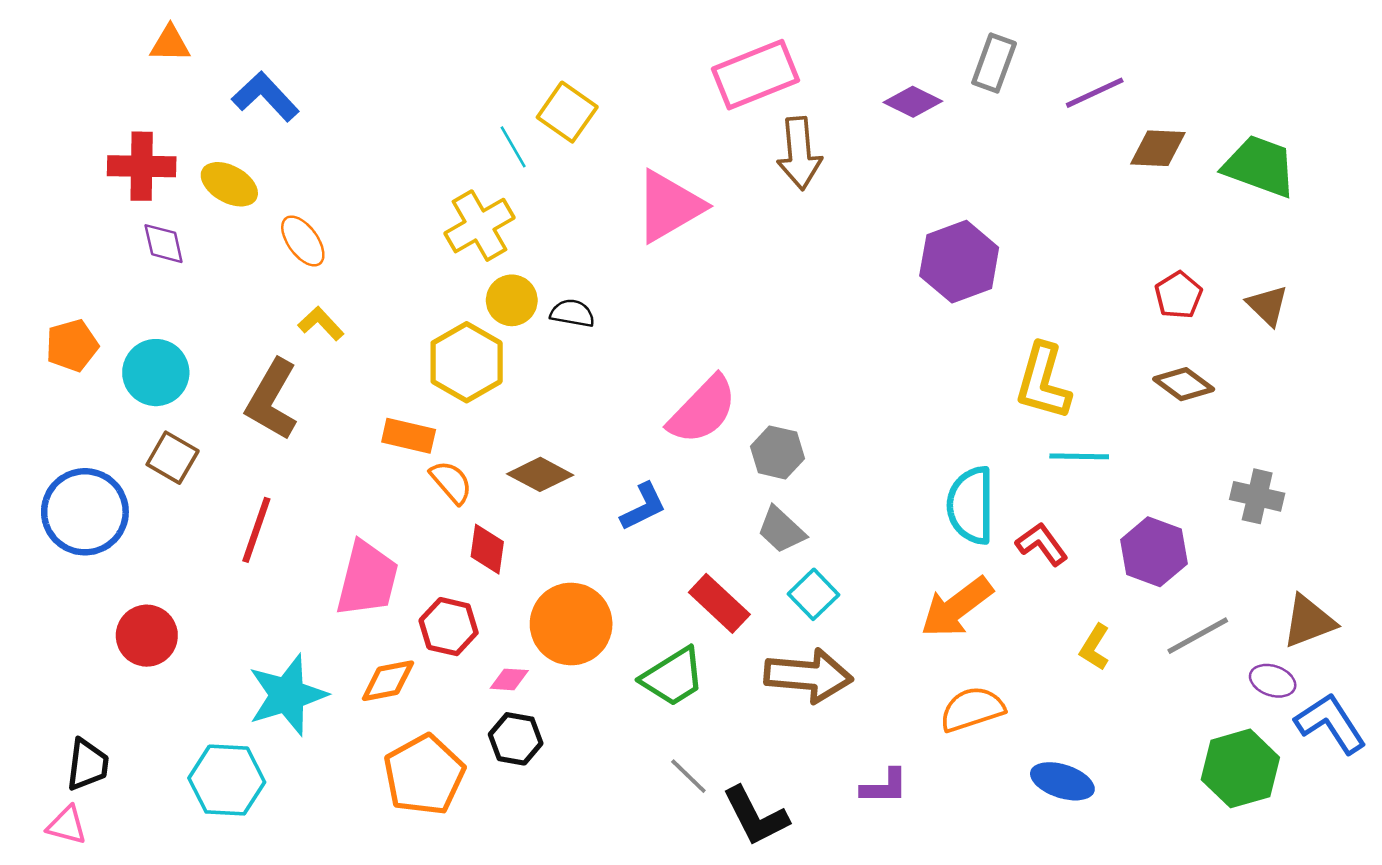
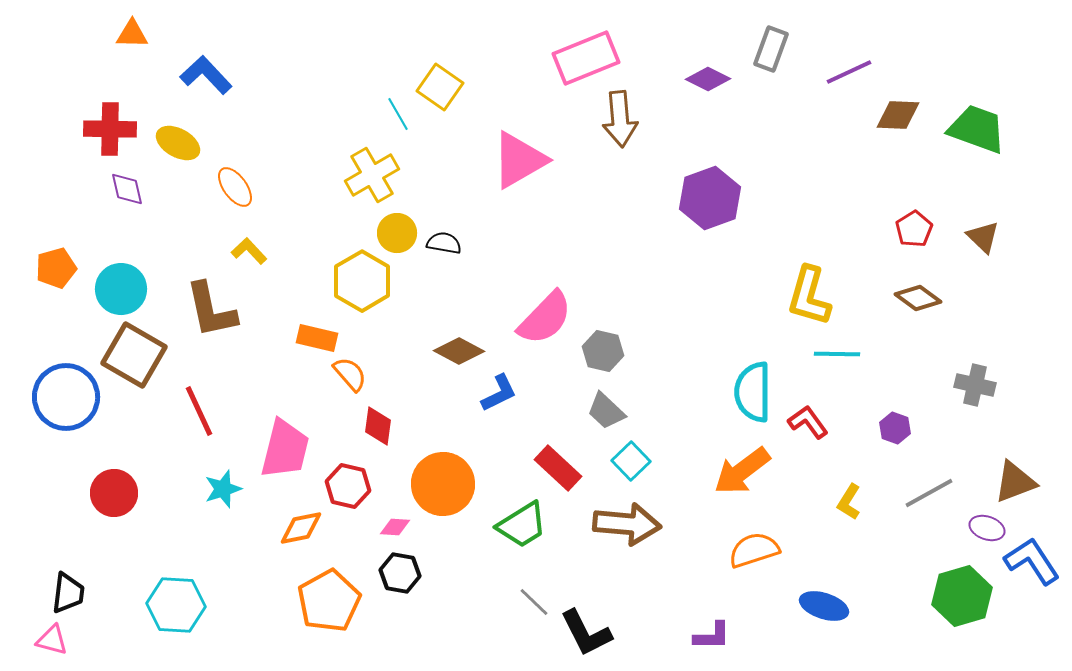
purple hexagon: (959, 262) -> (710, 198), moved
brown L-shape: (272, 400) -> (211, 310), turned -42
brown square: (173, 458) -> (134, 355), size x1.6
brown diamond: (540, 474) -> (459, 351), moved
red line: (256, 530) -> (199, 411), turned -44
purple hexagon: (1154, 552) -> (895, 428), size x0.6
cyan star: (287, 695) -> (223, 489), moved, size x0.6
purple L-shape: (884, 786) -> (712, 636), moved

